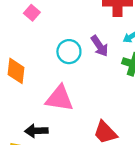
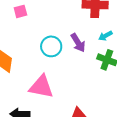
pink square: (32, 13) -> (20, 11), turned 32

